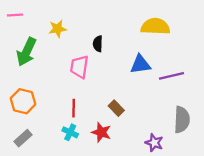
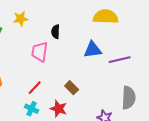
red line: (74, 108) -> (35, 88), turned 42

